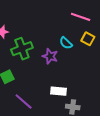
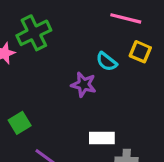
green cross: (22, 49) -> (34, 33), moved

